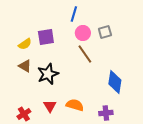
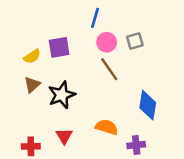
brown triangle: (25, 66) -> (32, 85), turned 48
orange semicircle: (75, 105) -> (107, 127), moved
red cross: (24, 114) -> (31, 146), turned 32

